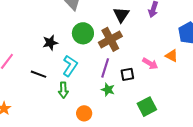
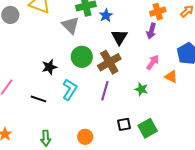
pink arrow: (150, 64) -> (153, 62), moved, turned -84
black square: (127, 74) -> (124, 124), moved
green arrow: (63, 90) -> (46, 138), moved
green star: (108, 90) -> (141, 89), moved

